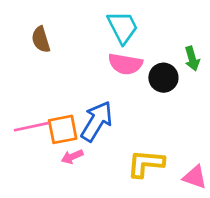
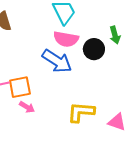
blue arrow: (97, 121) -> (57, 61), moved, turned 92
pink arrow: (72, 157) -> (27, 107), turned -126

